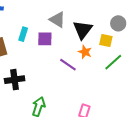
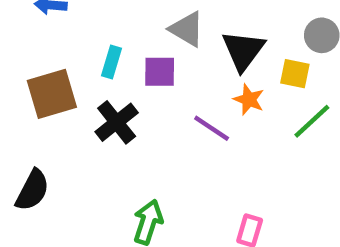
black cross: (15, 80) -> (117, 122), moved, turned -30

